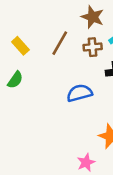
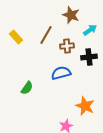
brown cross: (93, 47) -> (67, 46), moved
green semicircle: (15, 80) -> (27, 88), moved

